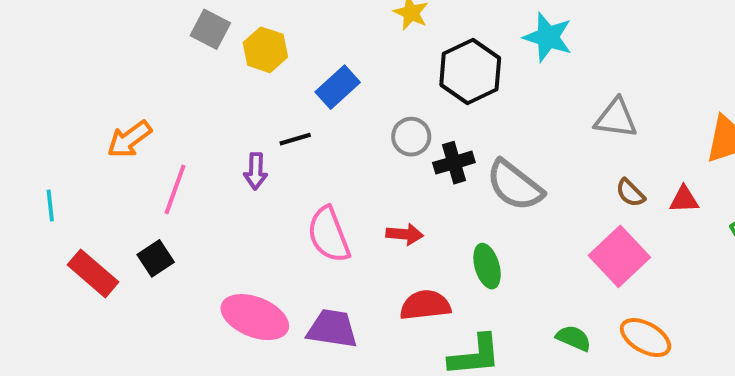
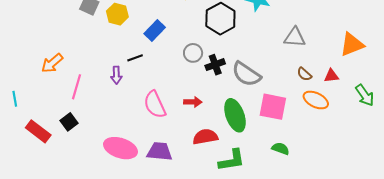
pink square: (619, 256) -> (273, 107), moved, turned -32
green ellipse: (487, 266) -> (235, 115), size x1.5
orange ellipse: (646, 337) -> (316, 100), moved

